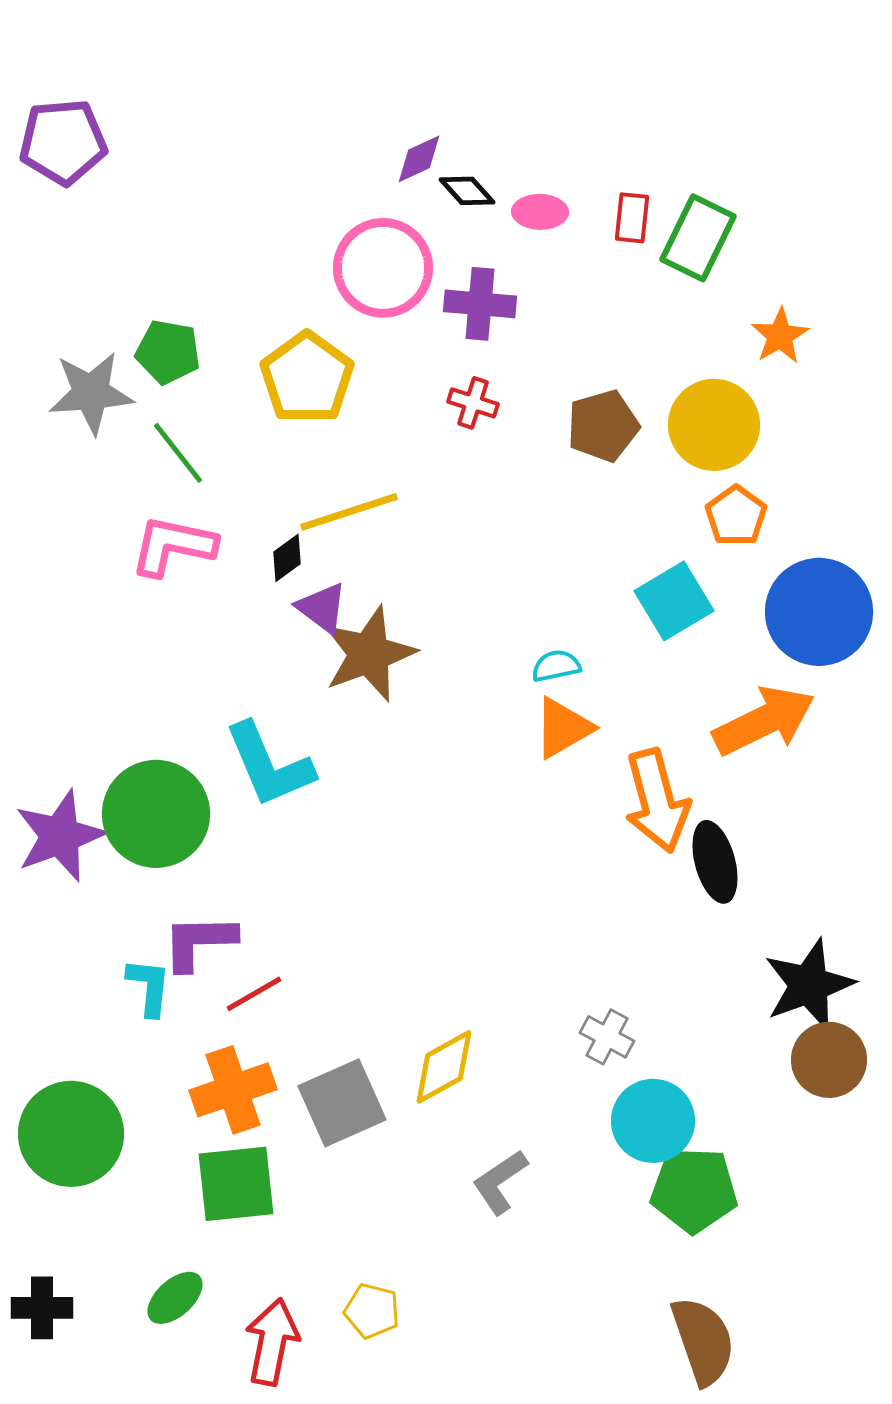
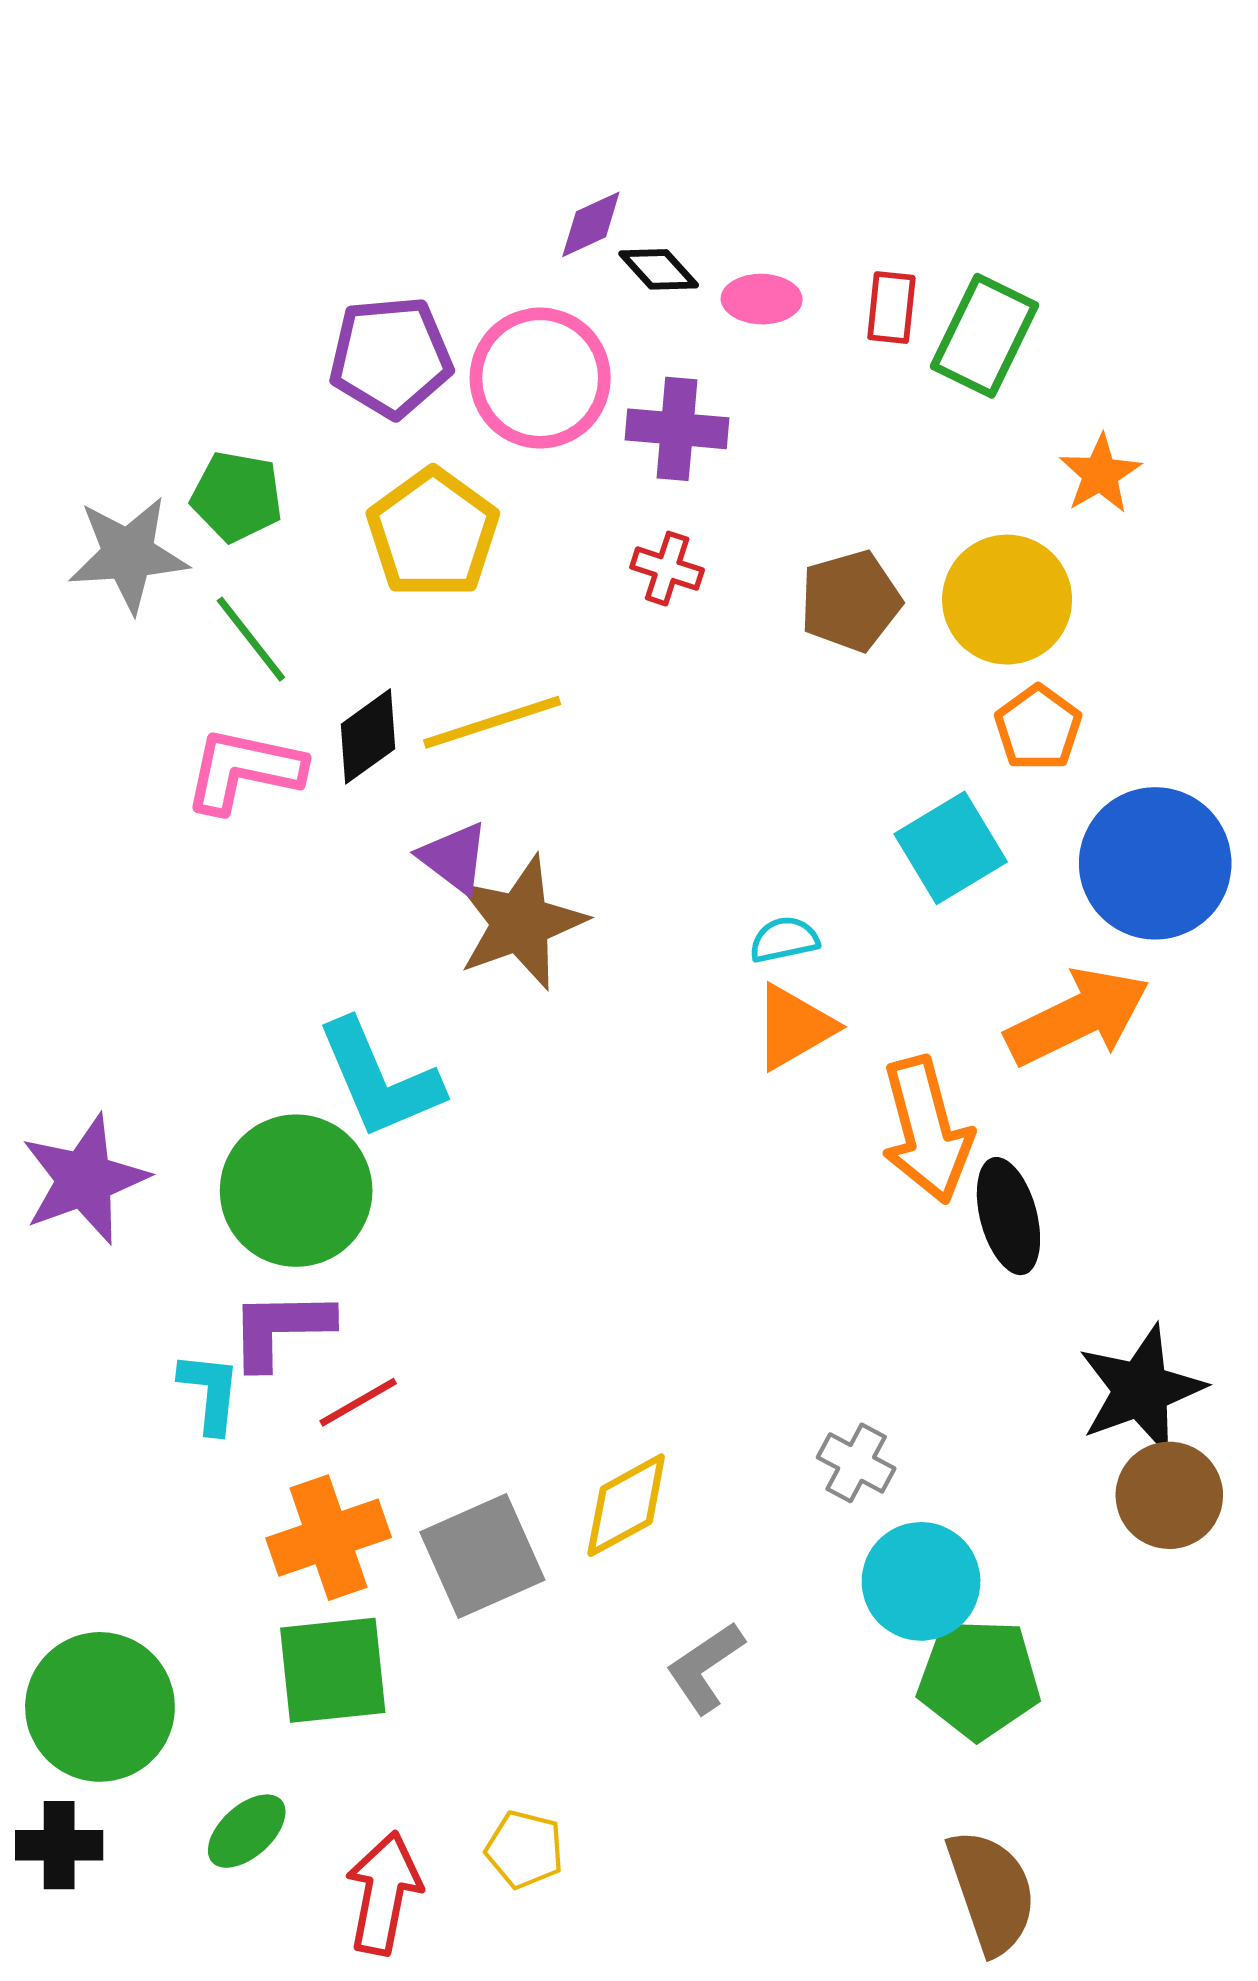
purple pentagon: (63, 142) -> (391, 357), moved
black diamond: (287, 558) -> (368, 736), moved, size x1.4
green circle: (156, 814) -> (296, 1191), moved
green circle: (71, 1134) -> (100, 1707), moved

